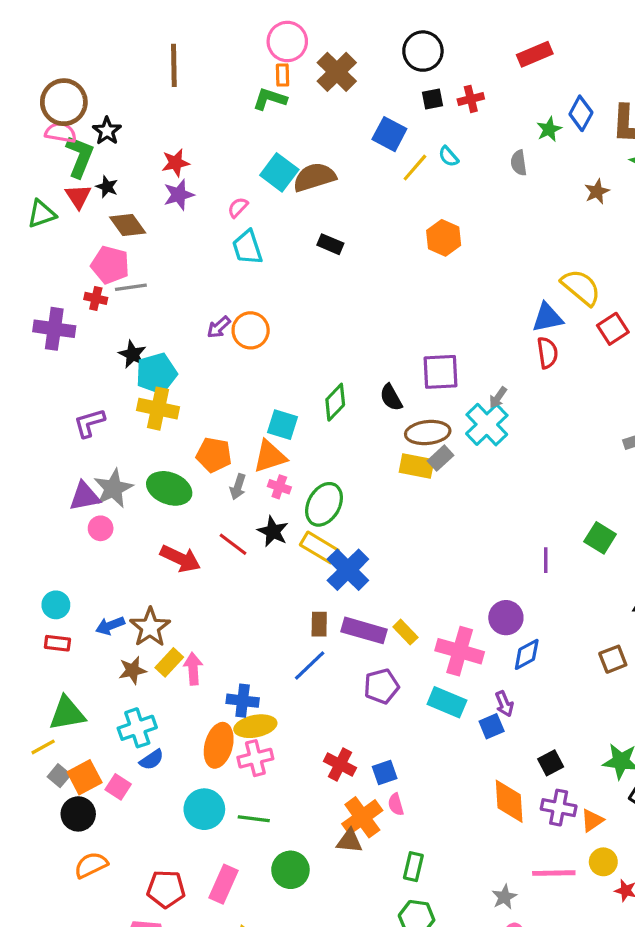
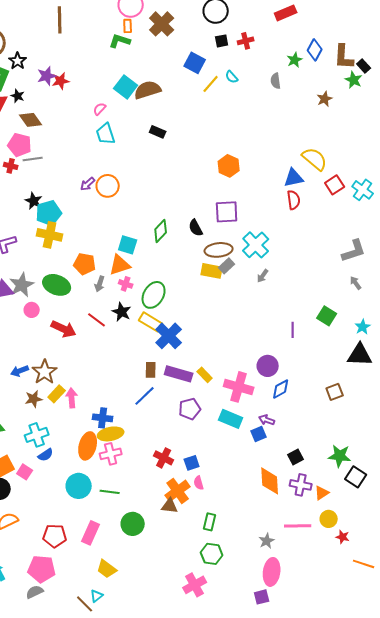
purple star: (179, 195) -> (47, 76), moved
orange hexagon: (444, 238) -> (229, 166), moved
gray arrow: (498, 397) -> (263, 276), moved
pink circle: (101, 528) -> (32, 310), moved
purple arrow: (504, 704) -> (267, 420), turned 133

